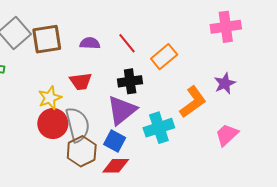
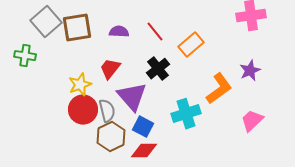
red trapezoid: (81, 81) -> (110, 69), turned 135
black cross: (130, 81) -> (158, 69), turned -30
purple triangle: (122, 110) -> (132, 97), moved, turned -32
gray semicircle: (78, 125) -> (107, 111), size x0.7

